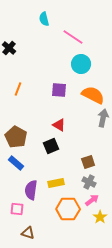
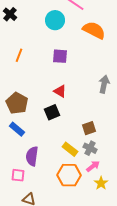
cyan circle: (81, 64) -> (55, 20), moved
orange semicircle: (93, 95) -> (94, 30), moved
yellow rectangle: (56, 183) -> (70, 149), moved, turned 49

